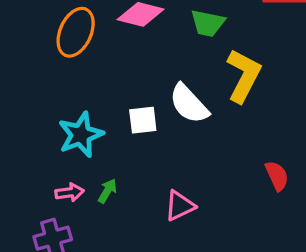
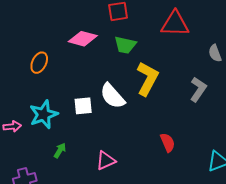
orange ellipse: (76, 32) -> (39, 63), moved, size x0.7
pink arrow: (70, 192) -> (12, 126), moved

